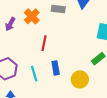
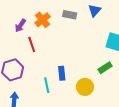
red line: (44, 43) -> (32, 44), moved, turned -35
cyan line: (34, 74) -> (47, 85), moved

